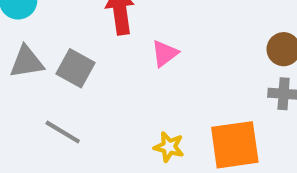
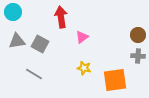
yellow star: (169, 147) -> (84, 68), moved

